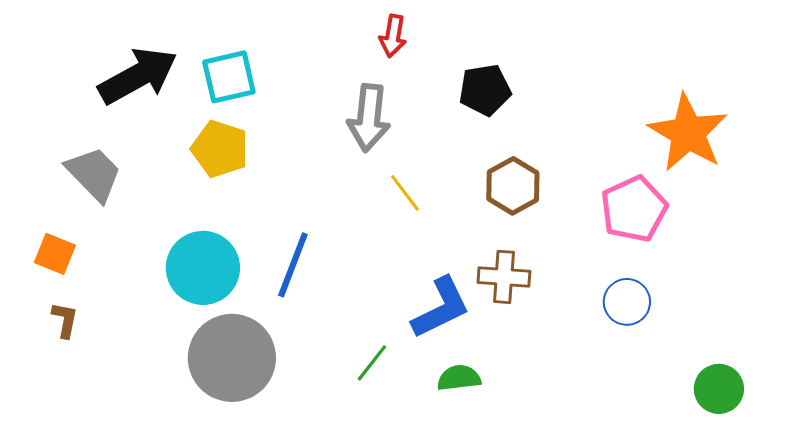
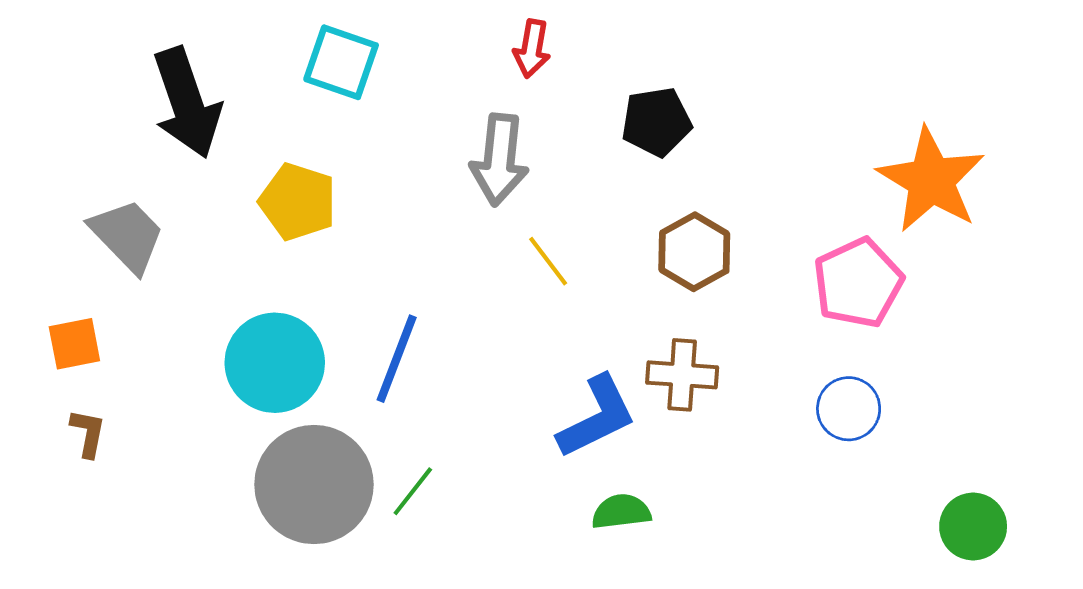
black arrow: (138, 76) -> (187, 103), turned 100
cyan square: (229, 77) -> (341, 62), moved, turned 32
orange square: (55, 254) -> (74, 344), turned -33
green line: (372, 363) -> (413, 491), moved

